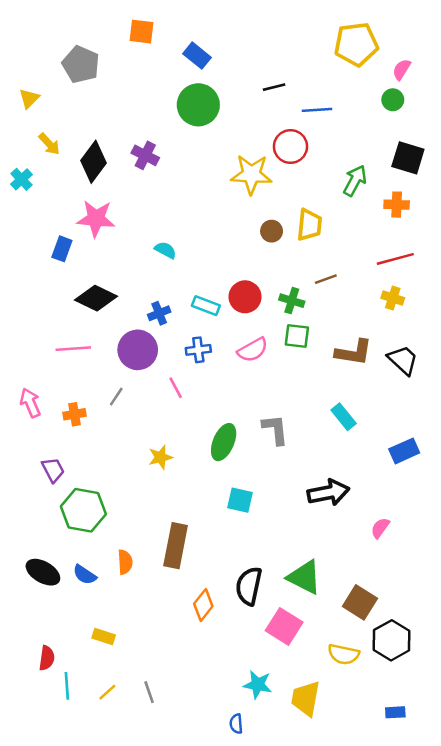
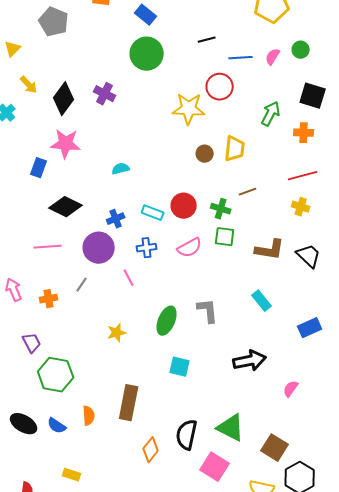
pink semicircle: (402, 69) -> (273, 57), moved
cyan semicircle: (165, 250) -> (121, 169), turned -42

